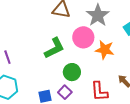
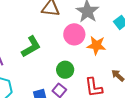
green L-shape: (54, 48) -> (31, 47), moved

